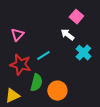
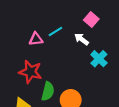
pink triangle: (17, 35) -> (36, 39), moved, turned 40
cyan line: (43, 56) -> (55, 32), moved

